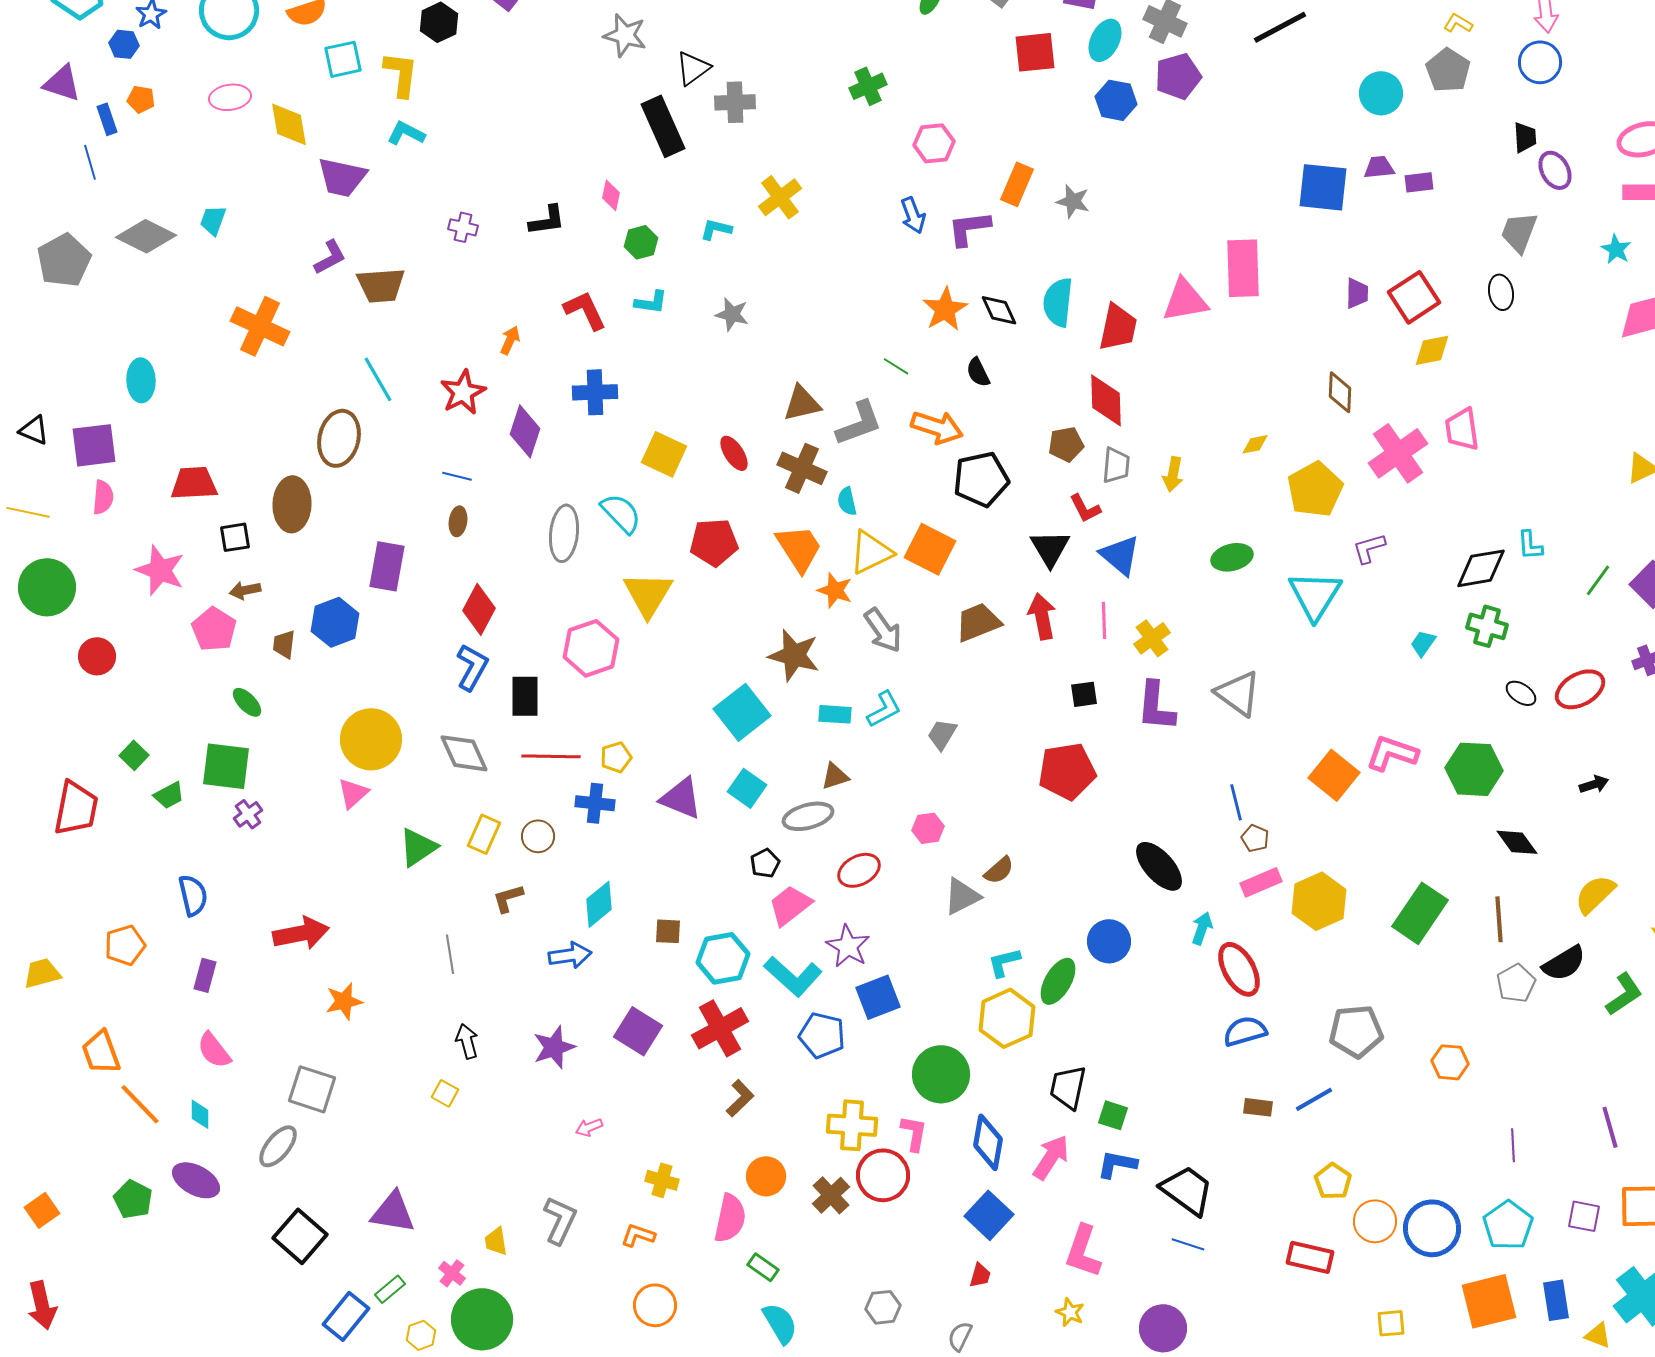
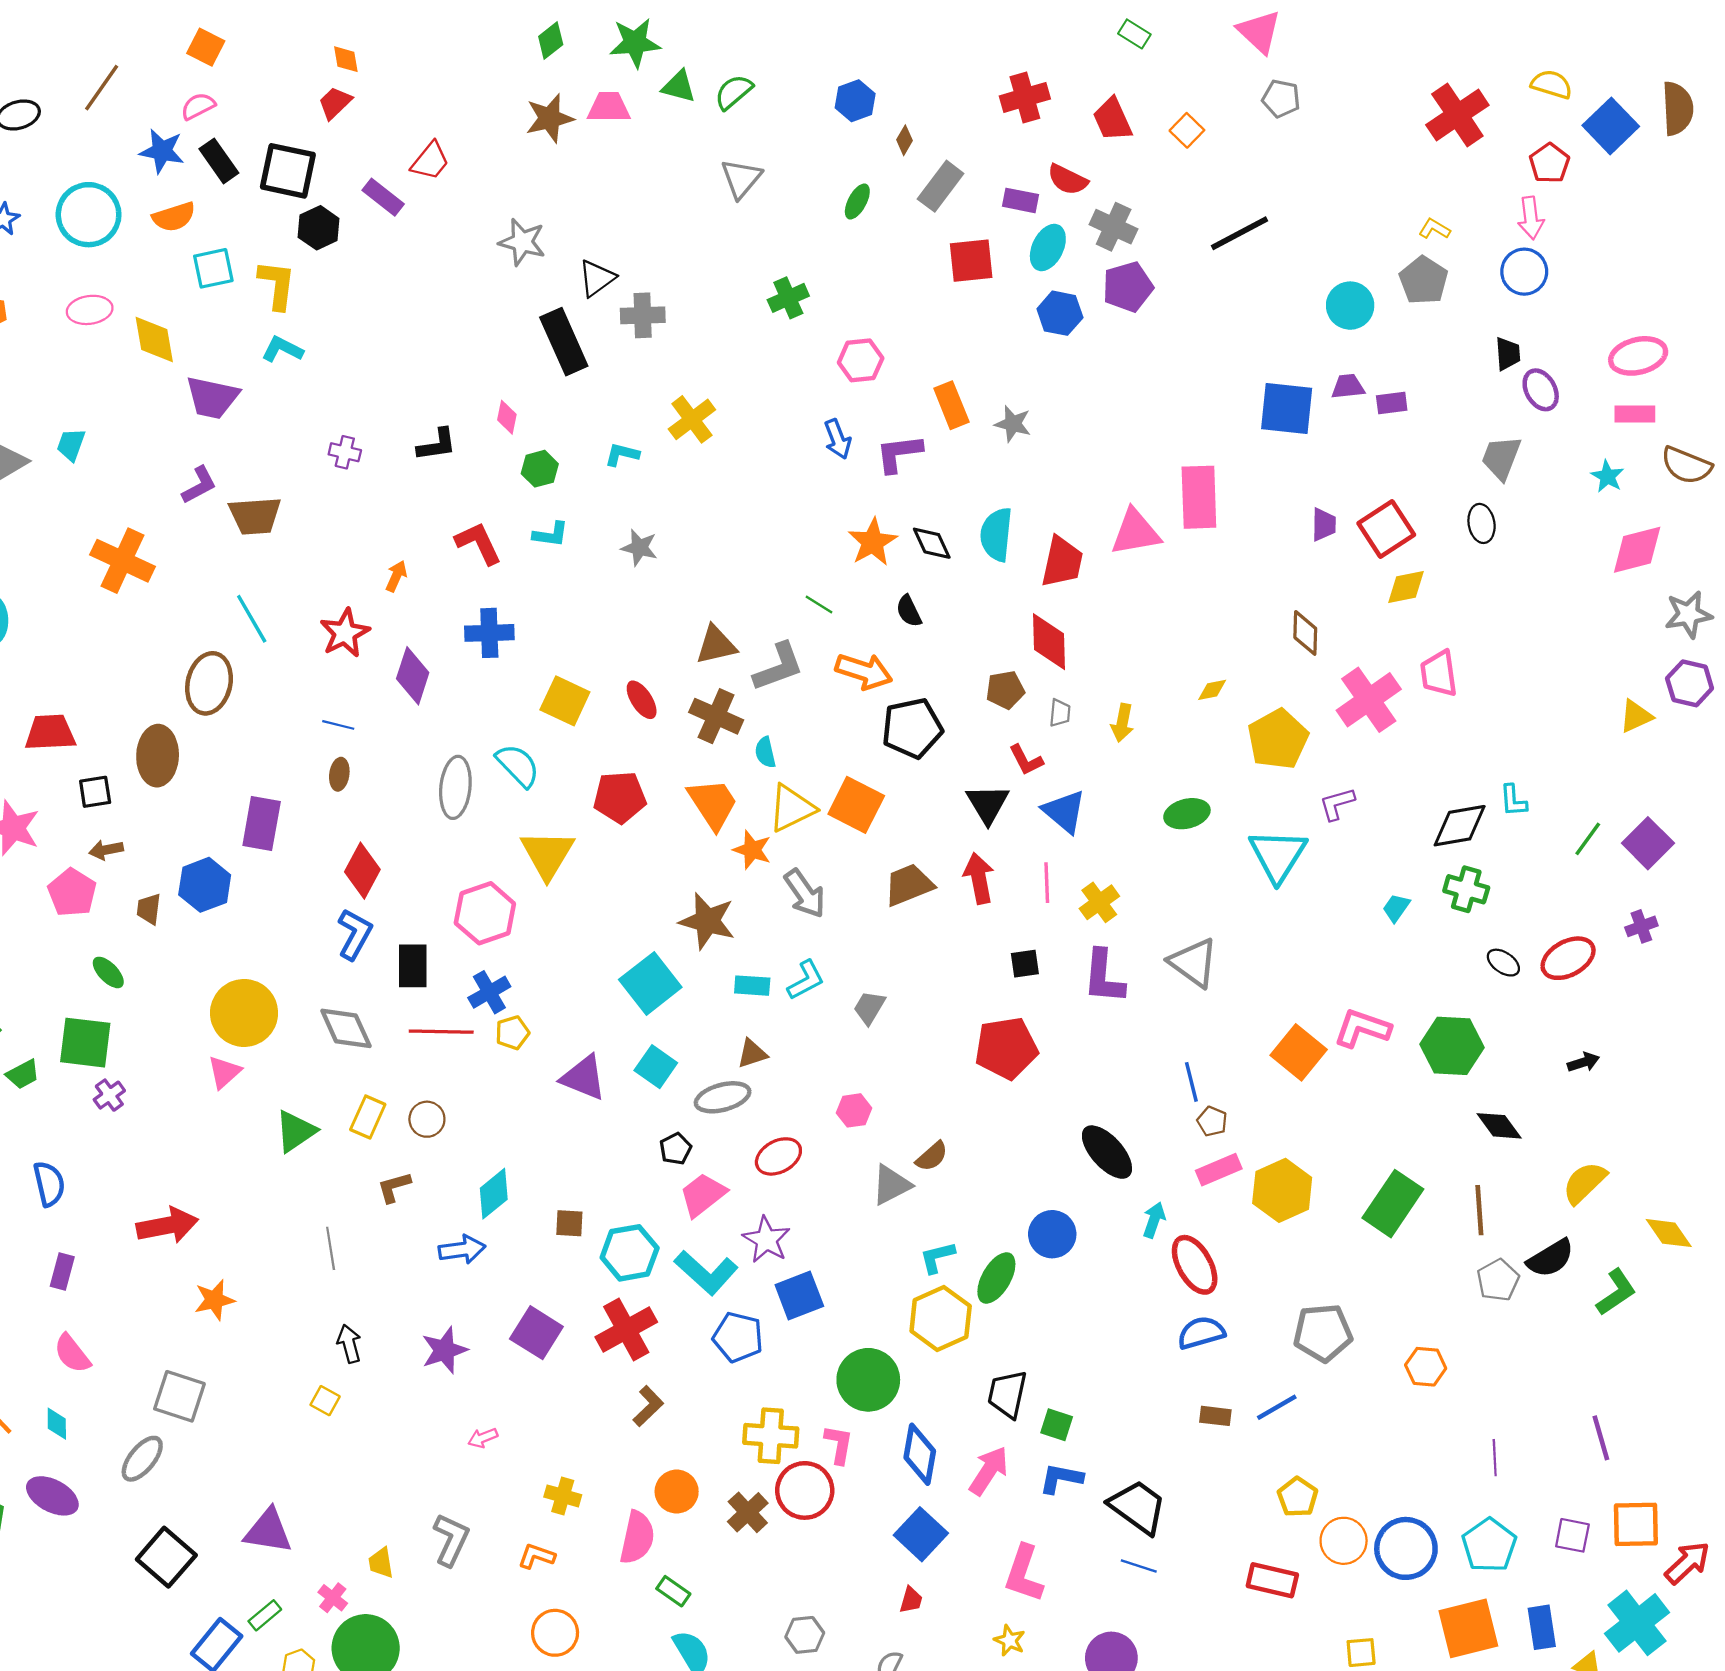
orange rectangle: (1017, 184) -> (951, 405), turned -45
gray trapezoid: (1116, 465) -> (1060, 713), size x0.7
blue cross: (595, 803) -> (489, 992), moved, turned -36

